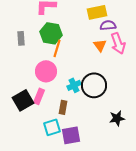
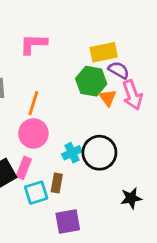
purple semicircle: (108, 25) -> (119, 70), turned 35
green hexagon: (51, 33) -> (91, 81), moved
orange line: (57, 48) -> (33, 103), moved
cyan square: (52, 127) -> (36, 193), moved

